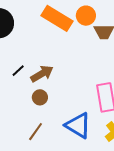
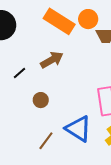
brown arrow: (42, 74) -> (52, 60), moved
brown line: (36, 132) -> (46, 141), moved

